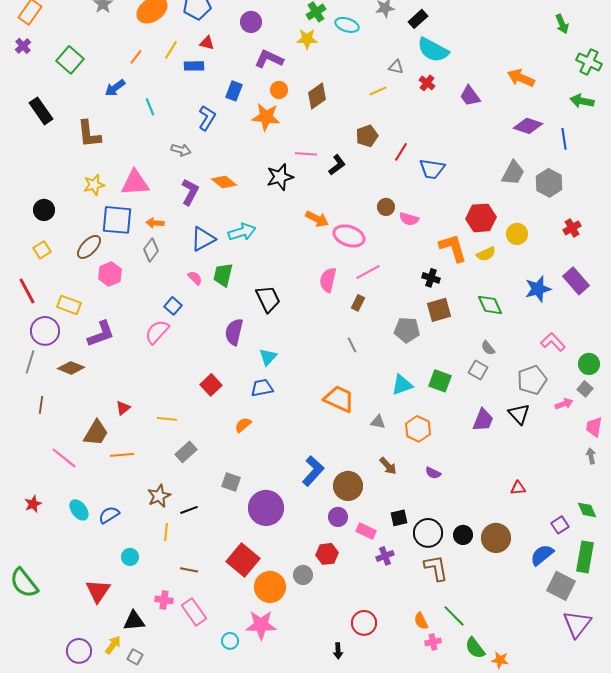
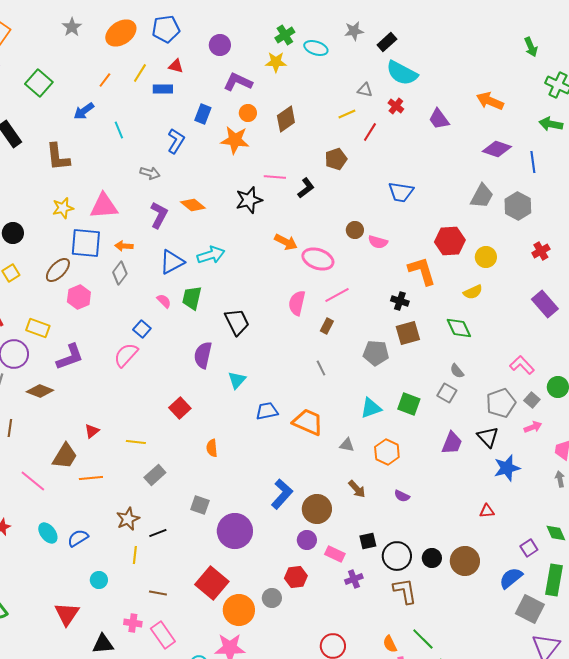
red line: (401, 152) -> (370, 132), moved
yellow semicircle: (486, 254) -> (473, 292), moved
blue star: (538, 289) -> (507, 468), moved
blue trapezoid: (262, 388) -> (267, 411), moved
gray square: (585, 389) -> (532, 400), moved
orange semicircle: (243, 425) -> (212, 448), turned -54

